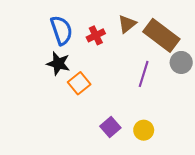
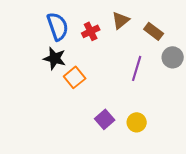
brown rectangle: (161, 35) -> (154, 31), size x0.6

